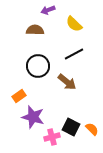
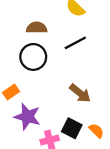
brown semicircle: (35, 30) -> (37, 28), moved
brown arrow: (67, 82) -> (80, 93), moved

